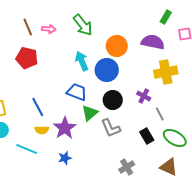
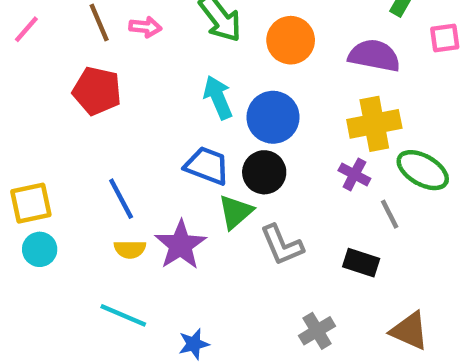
orange circle: (117, 46) -> (291, 40), moved
yellow cross: (166, 72) -> (374, 124), moved
black circle: (113, 100) -> (264, 172), moved
black rectangle: (147, 136) -> (361, 263), turned -42
green ellipse: (175, 138) -> (423, 170), moved
cyan line: (27, 149) -> (123, 315), moved
blue star: (65, 158) -> (194, 344), moved

